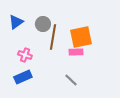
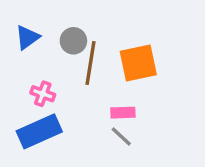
pink rectangle: (76, 52) -> (123, 113), moved
blue rectangle: (23, 77) -> (39, 131), size x1.4

